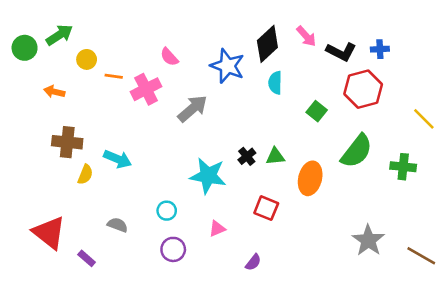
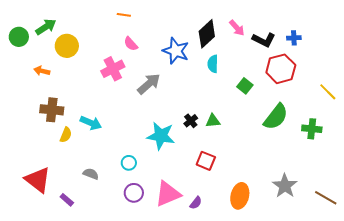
yellow circle: (87, 59) -> (67, 46), size x1.5
orange line: (114, 76) -> (124, 15), moved
orange ellipse: (310, 178) -> (240, 196), moved
pink triangle: (217, 229) -> (168, 194), moved, size x2.0

